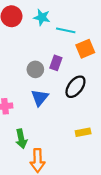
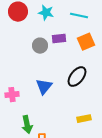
cyan line: (66, 30) -> (79, 16), moved
purple rectangle: (56, 63) -> (59, 39), moved, turned 64
gray circle: (35, 69) -> (40, 46), moved

